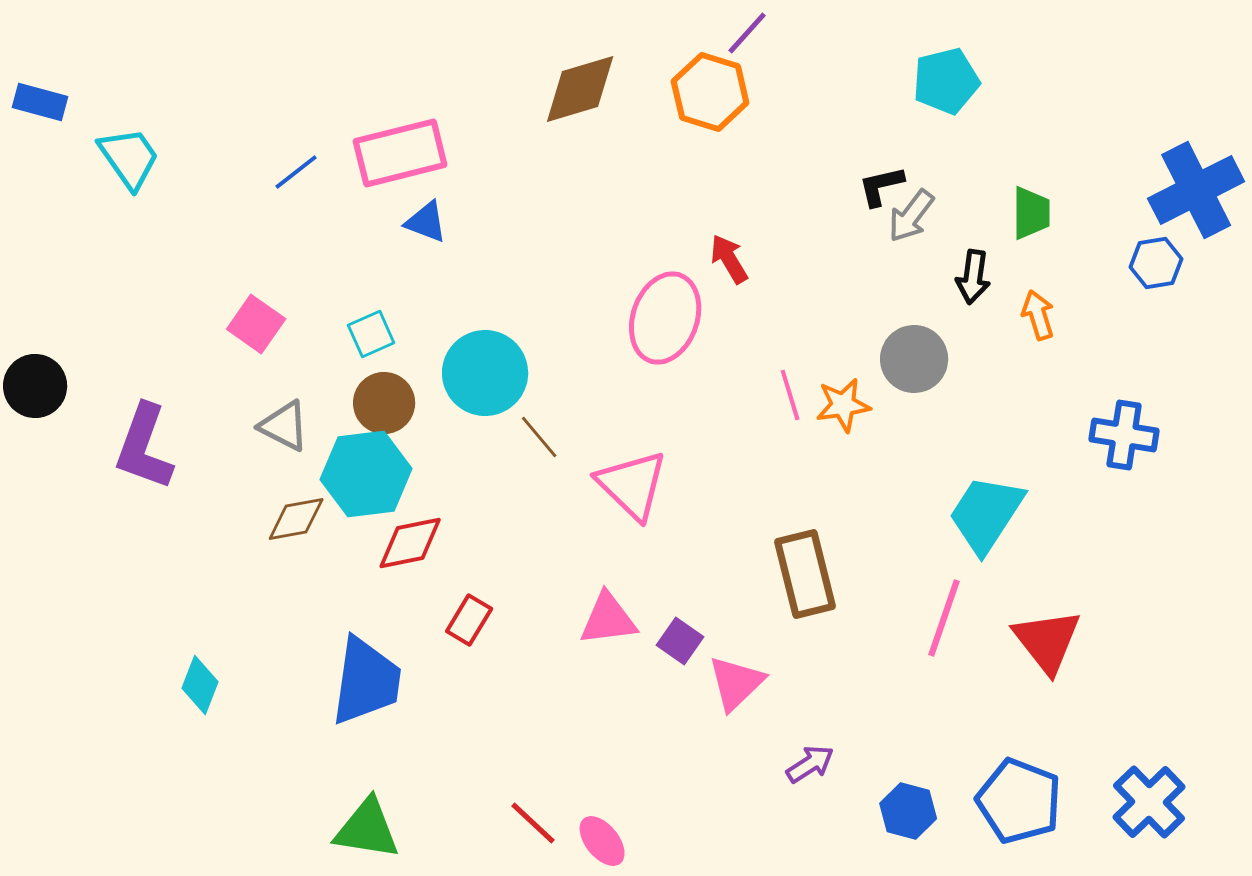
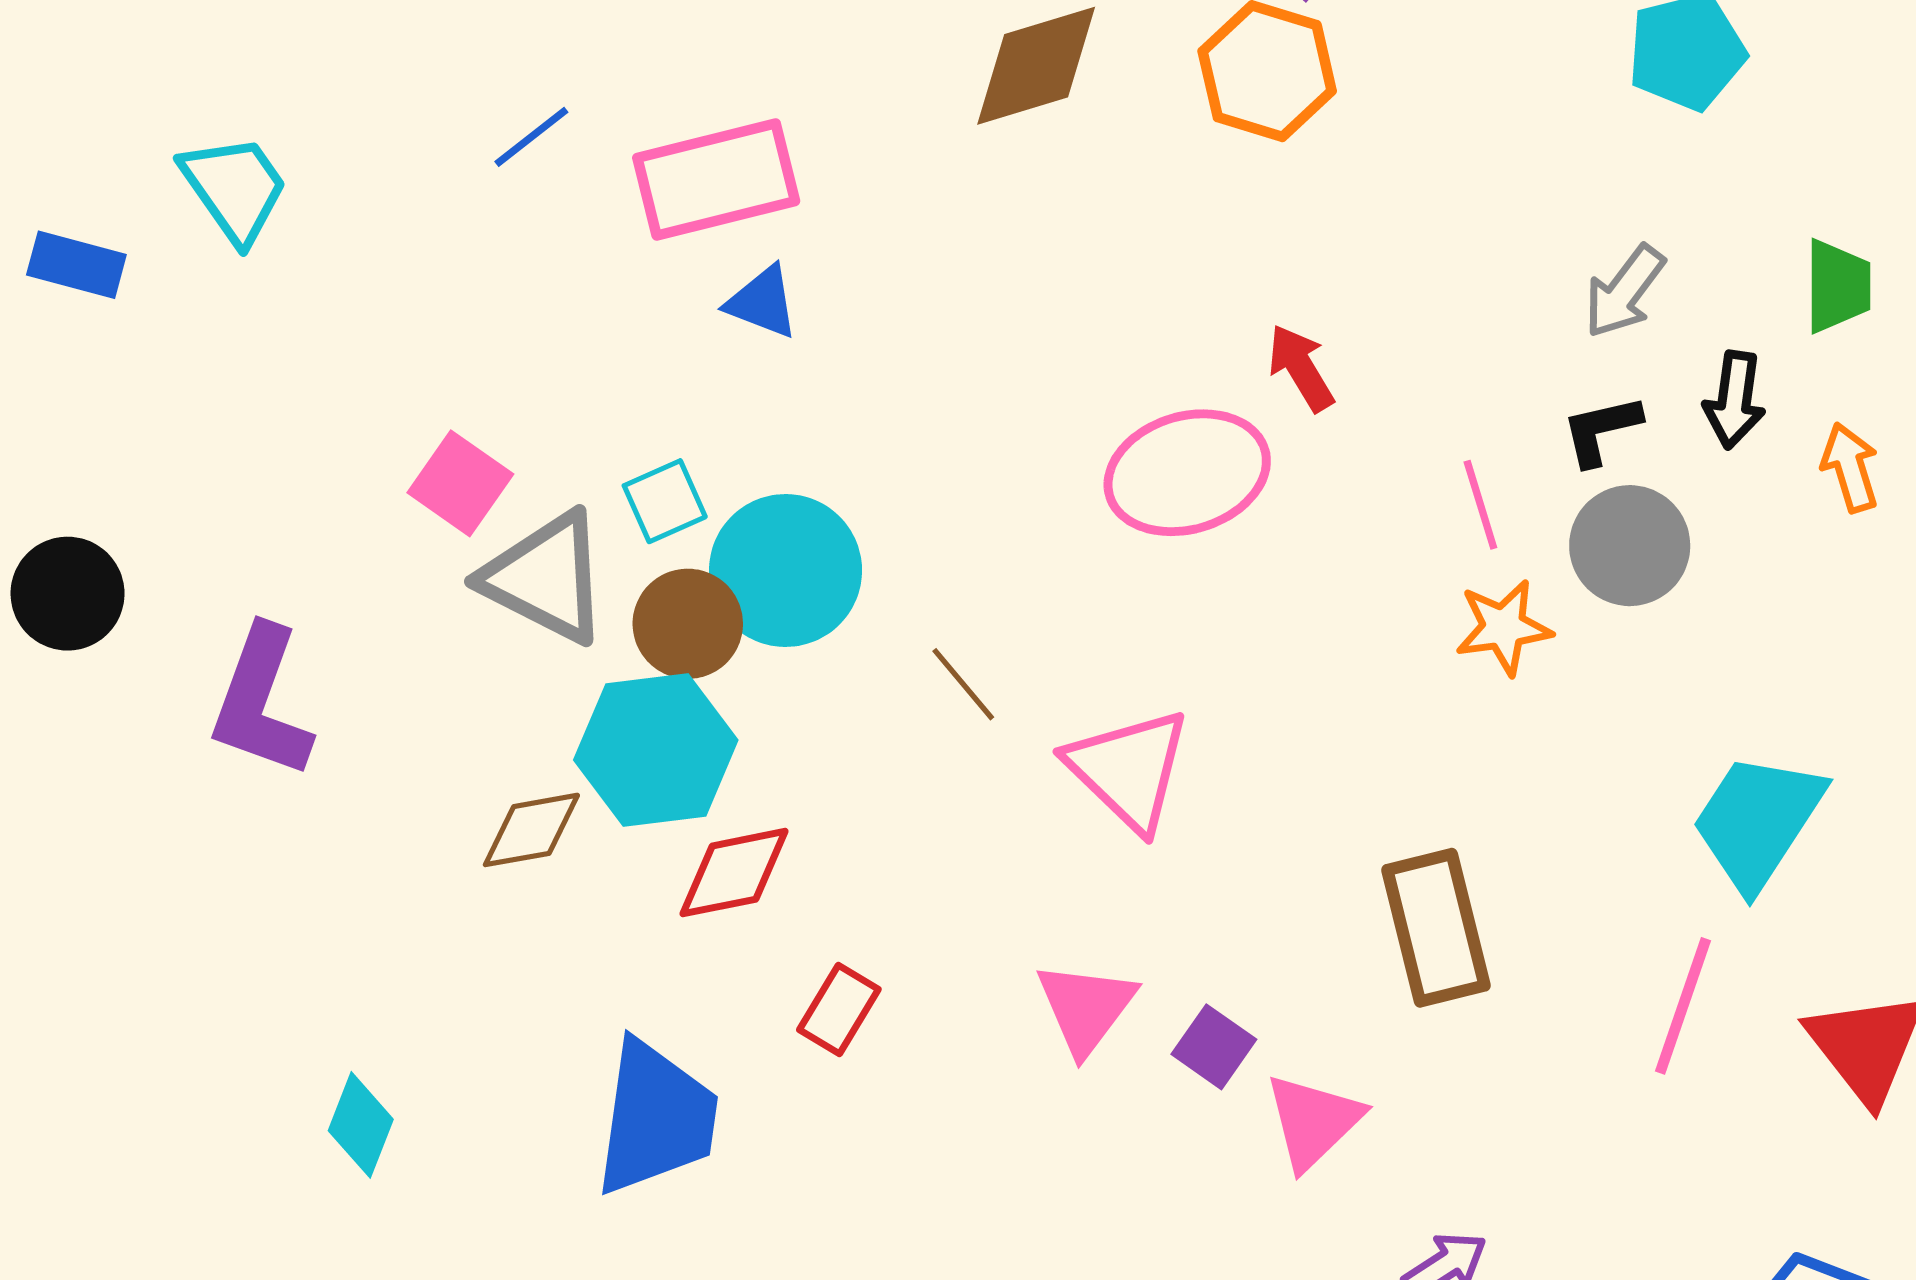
blue rectangle: (40, 102) -> (76, 265), moved
blue line: (296, 172) -> (531, 137), moved
black L-shape: (881, 186) -> (1601, 430), moved
pink ellipse: (665, 318) -> (1187, 473), turned 54
cyan circle: (485, 373) -> (786, 570), moved
pink line: (790, 395) -> (1480, 505), moved
gray triangle: (284, 426) -> (546, 578), moved, size x1.5
pink triangle: (608, 619) -> (1086, 1008), turned -46

